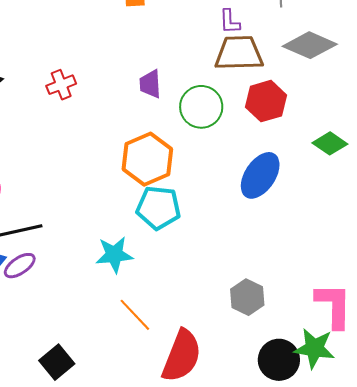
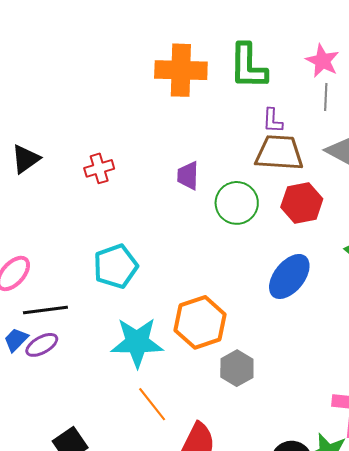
orange hexagon: (147, 159) -> (200, 322), moved
cyan pentagon: (158, 208) -> (116, 266), moved, turned -30
cyan star: (114, 255) -> (137, 342), size x1.4
gray hexagon: (247, 297) -> (237, 368), moved

